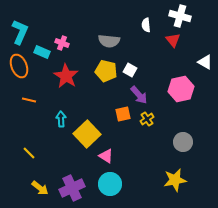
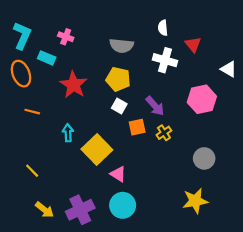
white cross: (180, 16) -> (165, 60), moved
pink cross: (62, 43) -> (66, 37), moved
white square: (130, 70) -> (119, 106), moved

